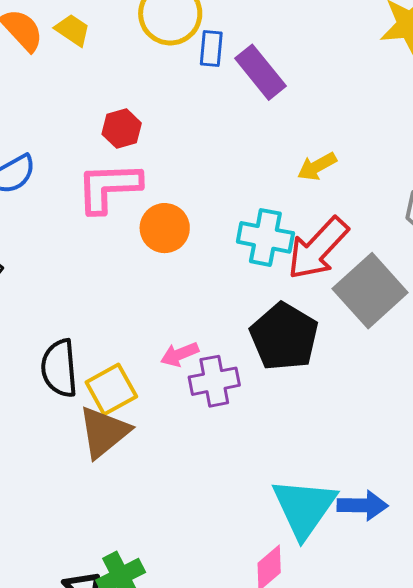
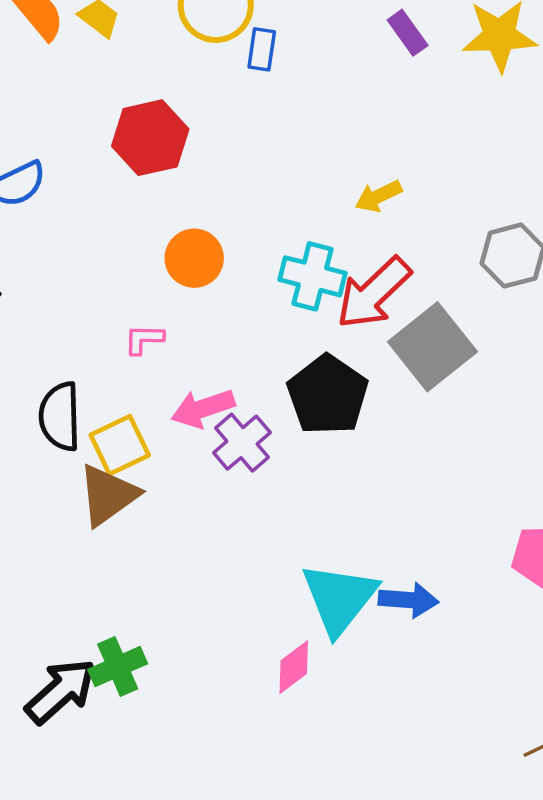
purple rectangle: (261, 72) -> (408, 33), moved, size x0.7
red hexagon: (122, 129) -> (150, 138), size x1.6
pink L-shape: (109, 187) -> (144, 339), moved, size x0.5
pink arrow: (180, 354) -> (203, 408), size x1.4
purple cross: (214, 381) -> (242, 443), turned -33

